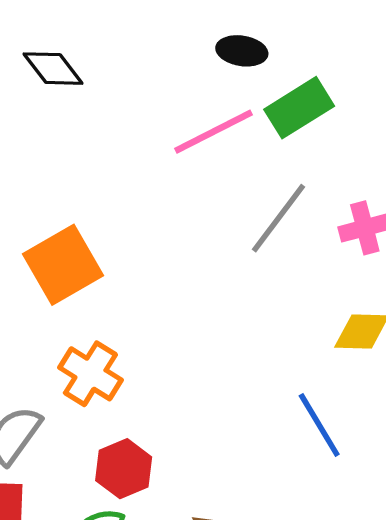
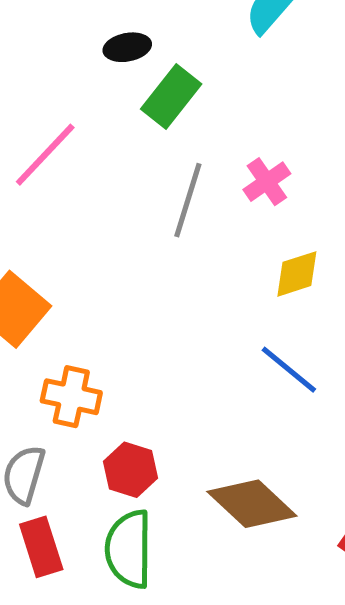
black ellipse: (242, 51) -> (127, 47), moved
pink line: (213, 132) -> (45, 155), moved

